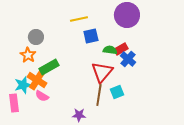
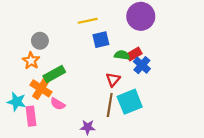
red triangle: (102, 72) -> (113, 80), size x0.6
cyan star: (23, 85) -> (17, 102), moved, turned 30
cyan square: (117, 92) -> (130, 102), size x1.6
pink semicircle: (42, 96) -> (58, 104), moved
pink rectangle: (14, 103) -> (31, 116), moved

